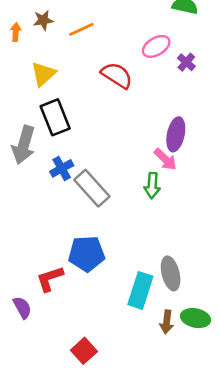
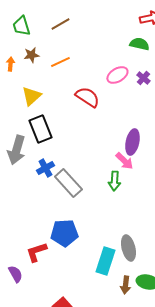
purple cross: (186, 62) -> (143, 78), moved

